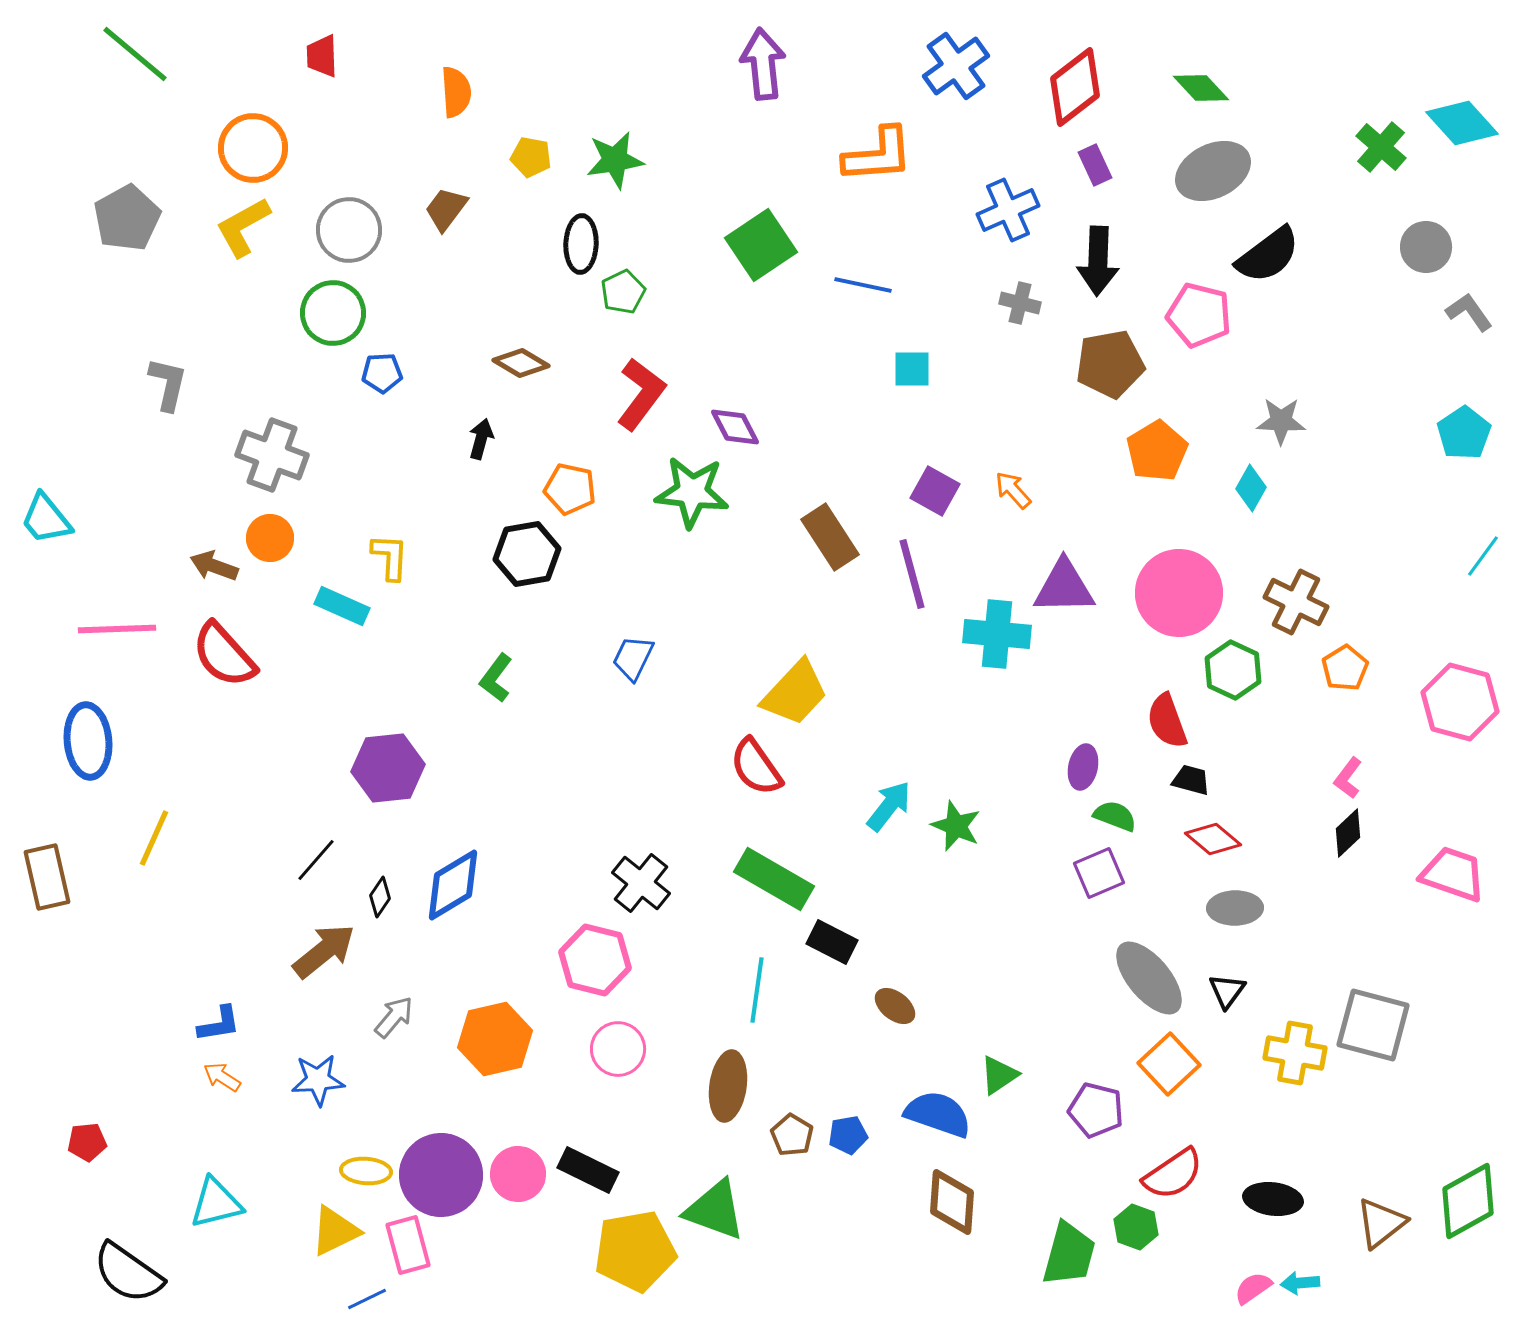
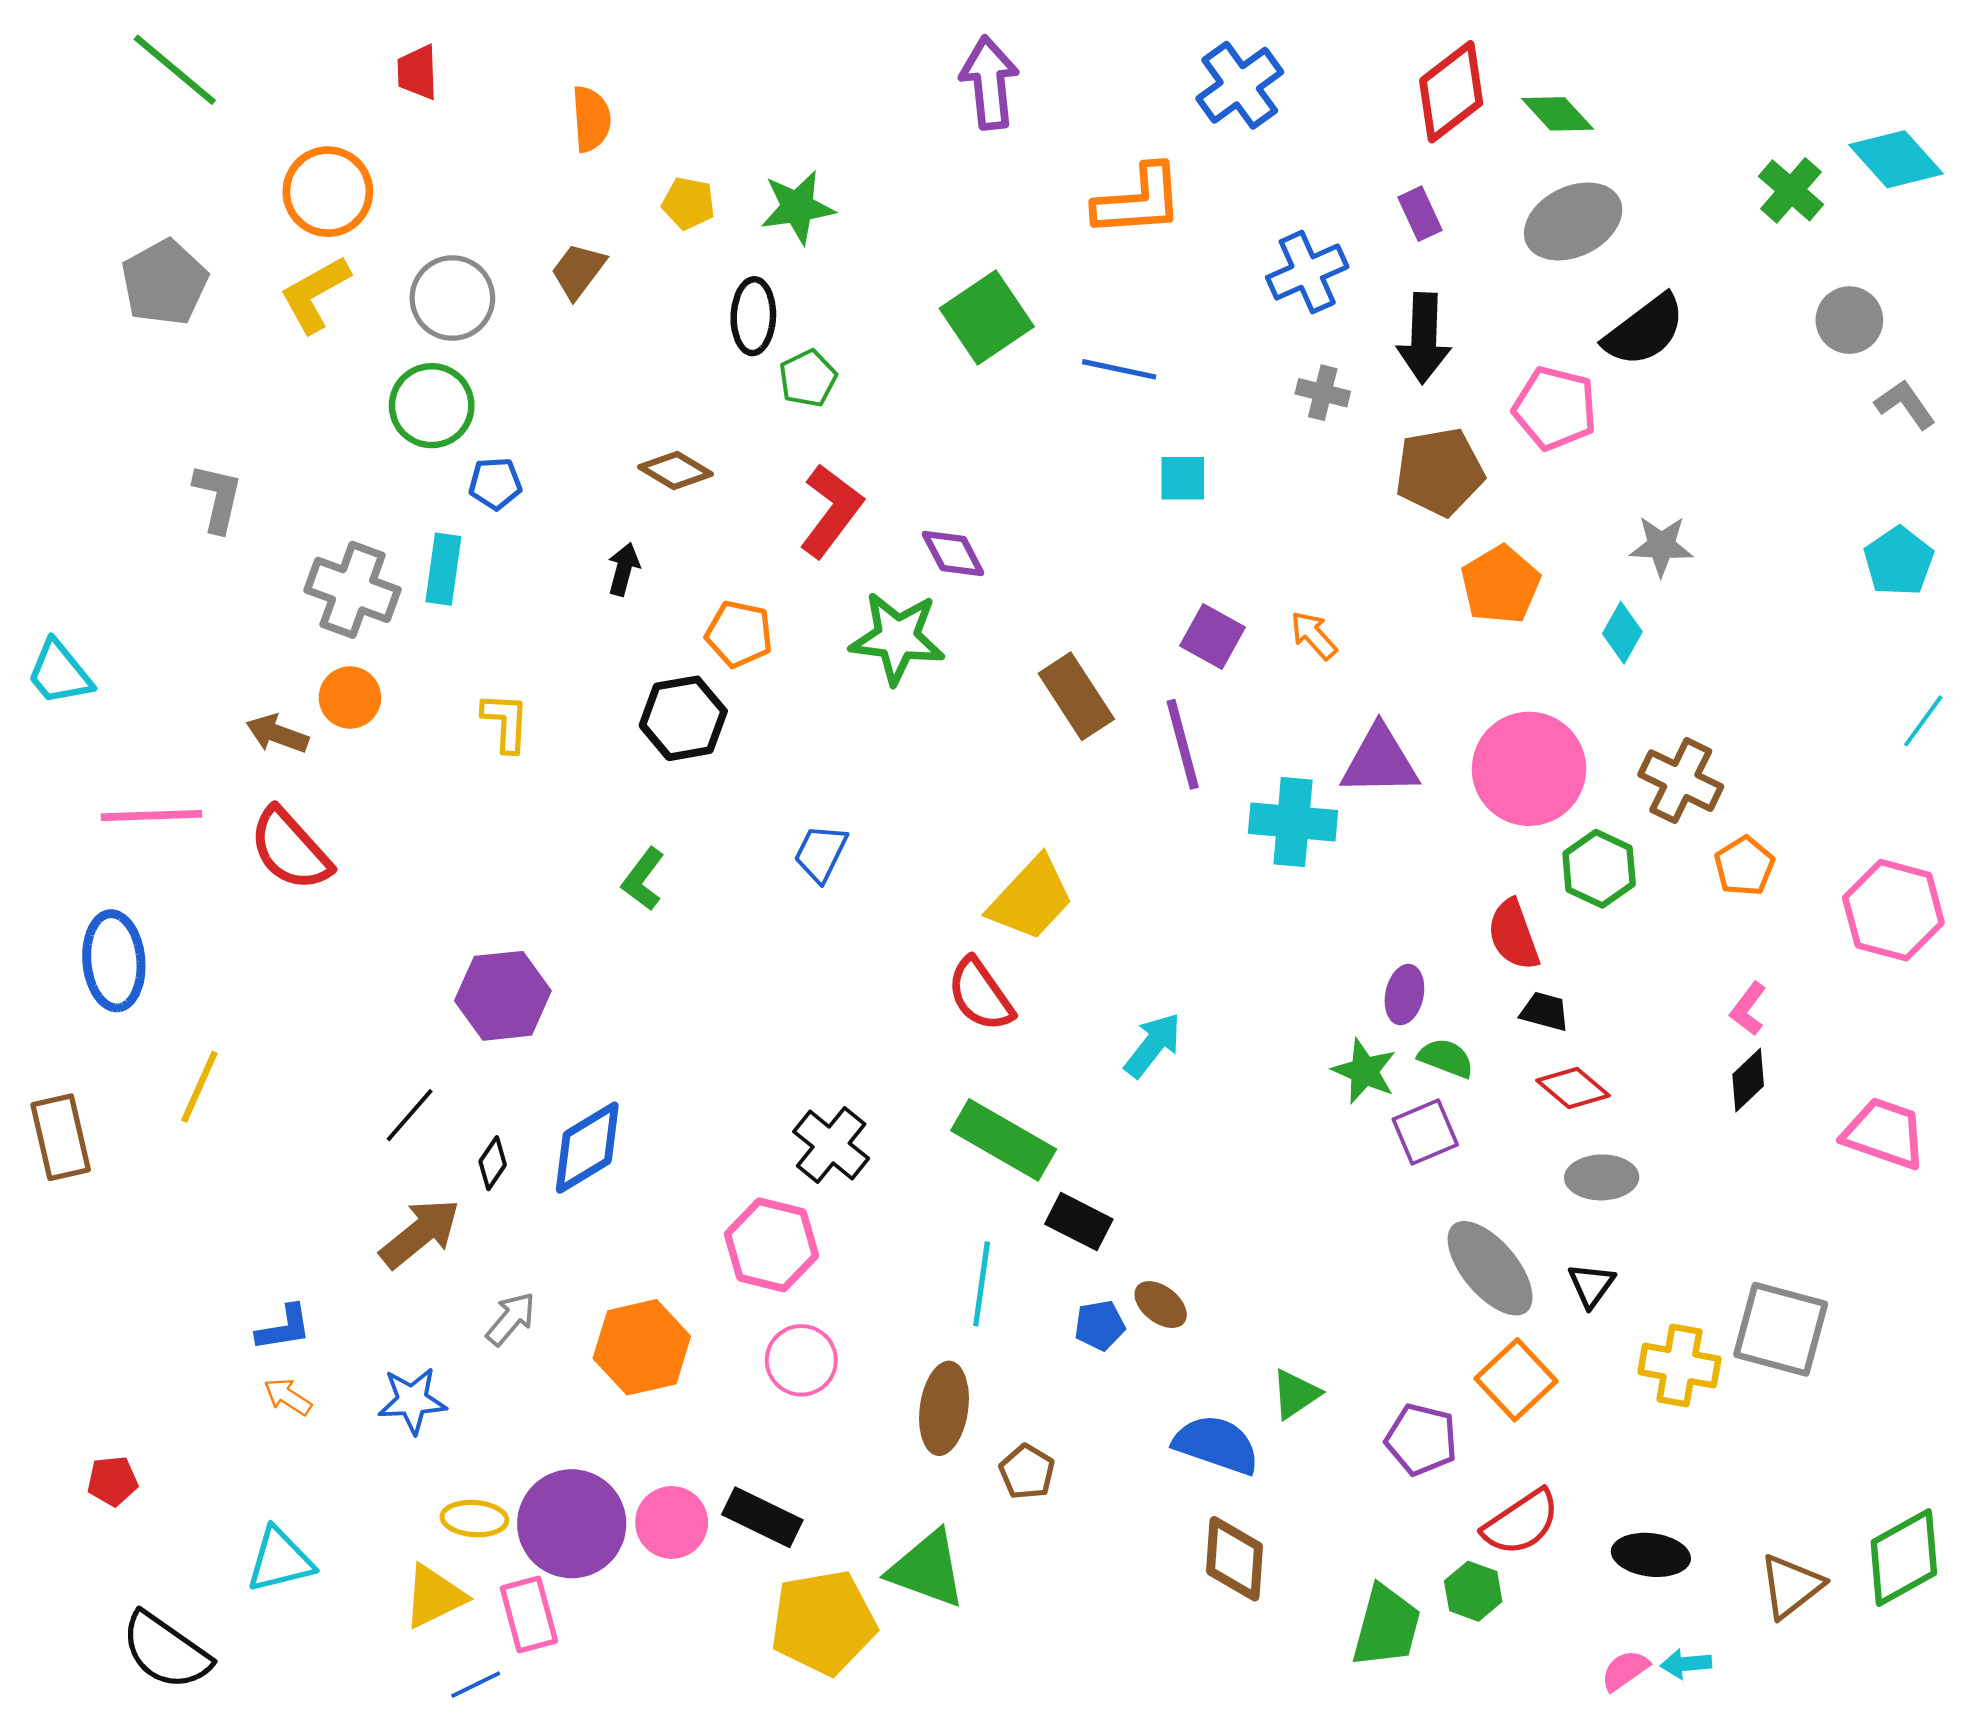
red diamond: (1075, 87) -> (1451, 92), moved
cyan rectangle: (342, 606) -> (443, 569), moved, turned 74
green star: (956, 826) -> (1364, 1071), moved
blue pentagon: (848, 1135) -> (1100, 1325), moved

